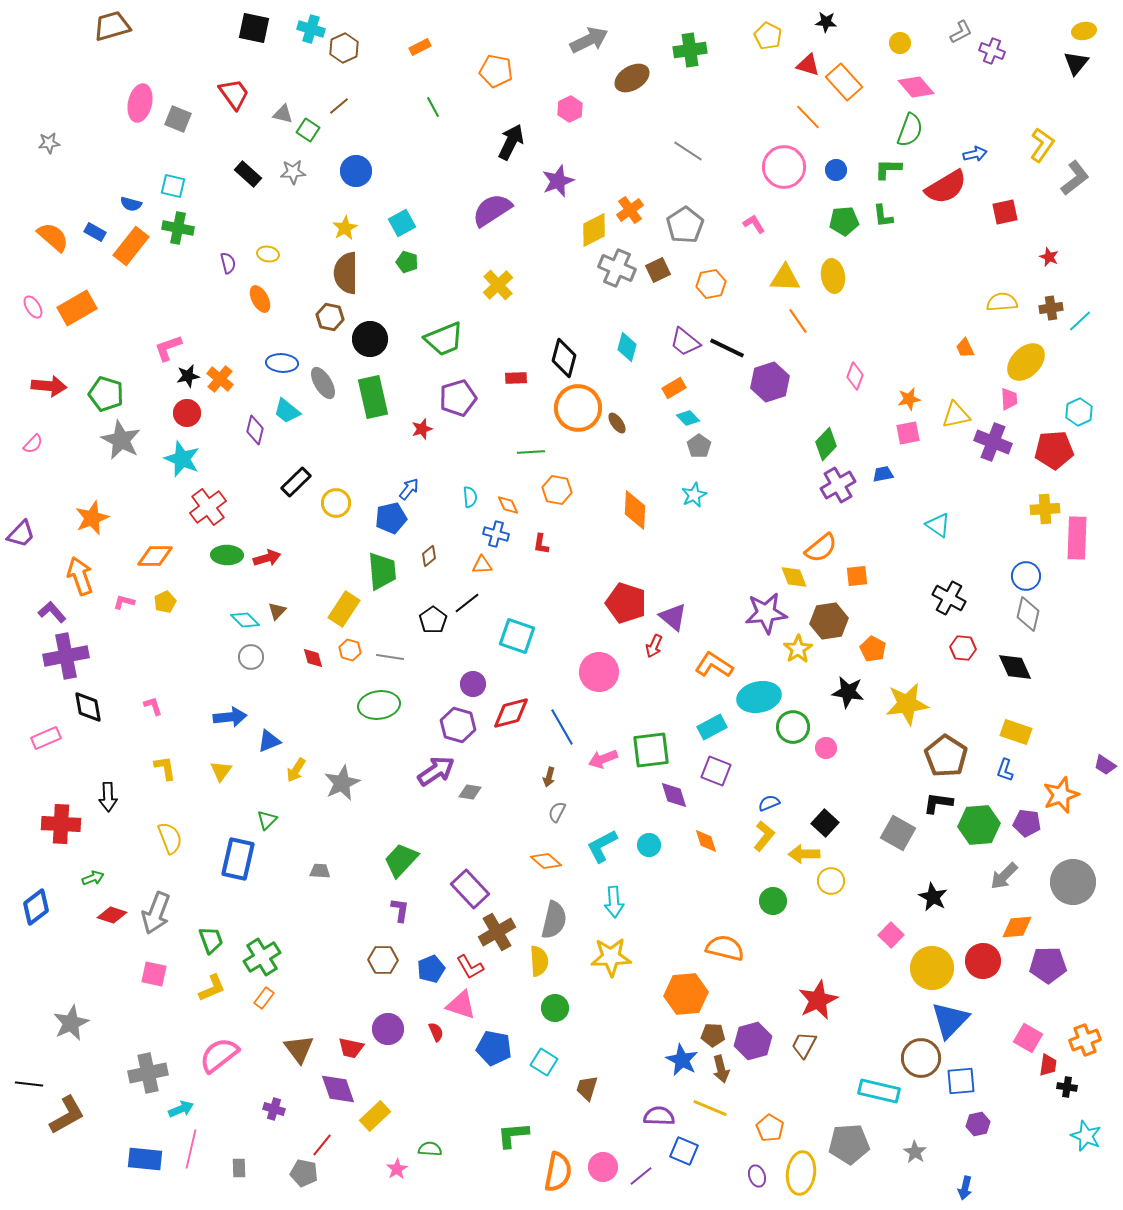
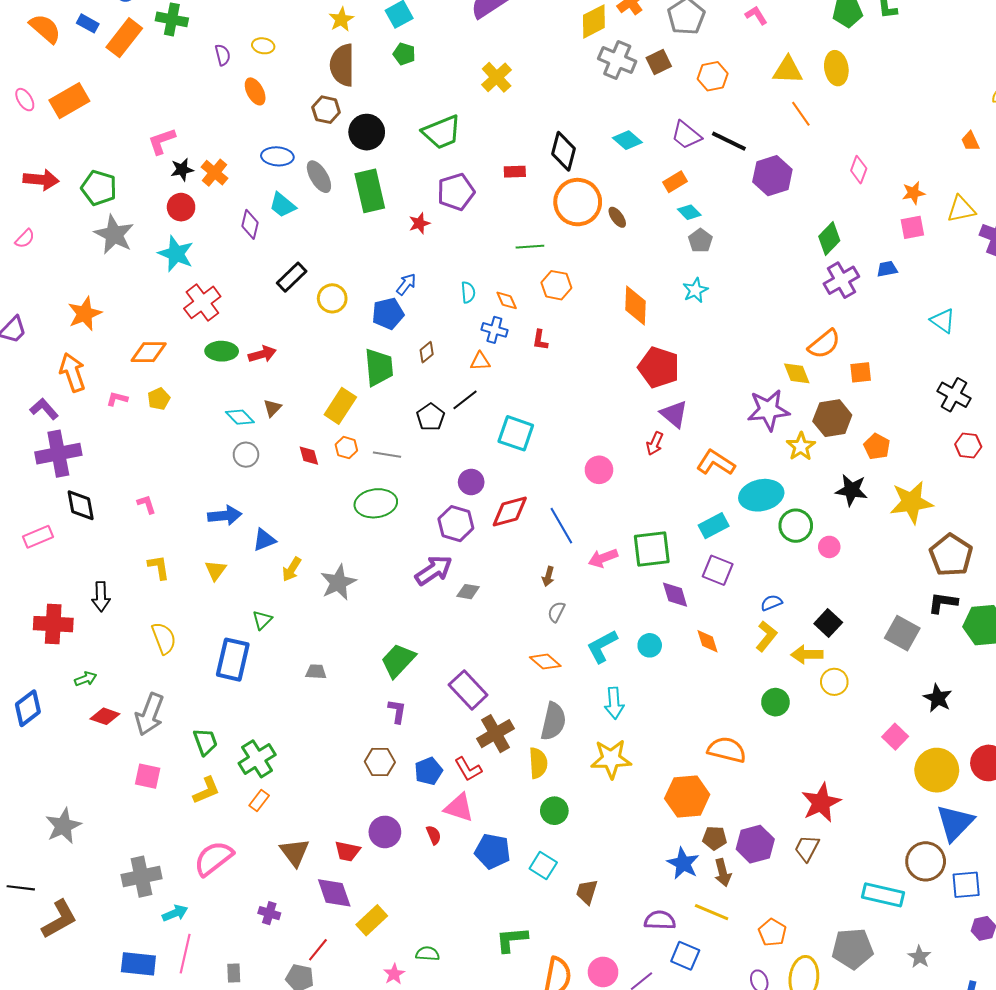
cyan diamond: (627, 347) -> (627, 140), turned -64
red pentagon: (626, 603) -> (659, 367), moved
pink circle: (599, 672) -> (599, 470), size x0.7

